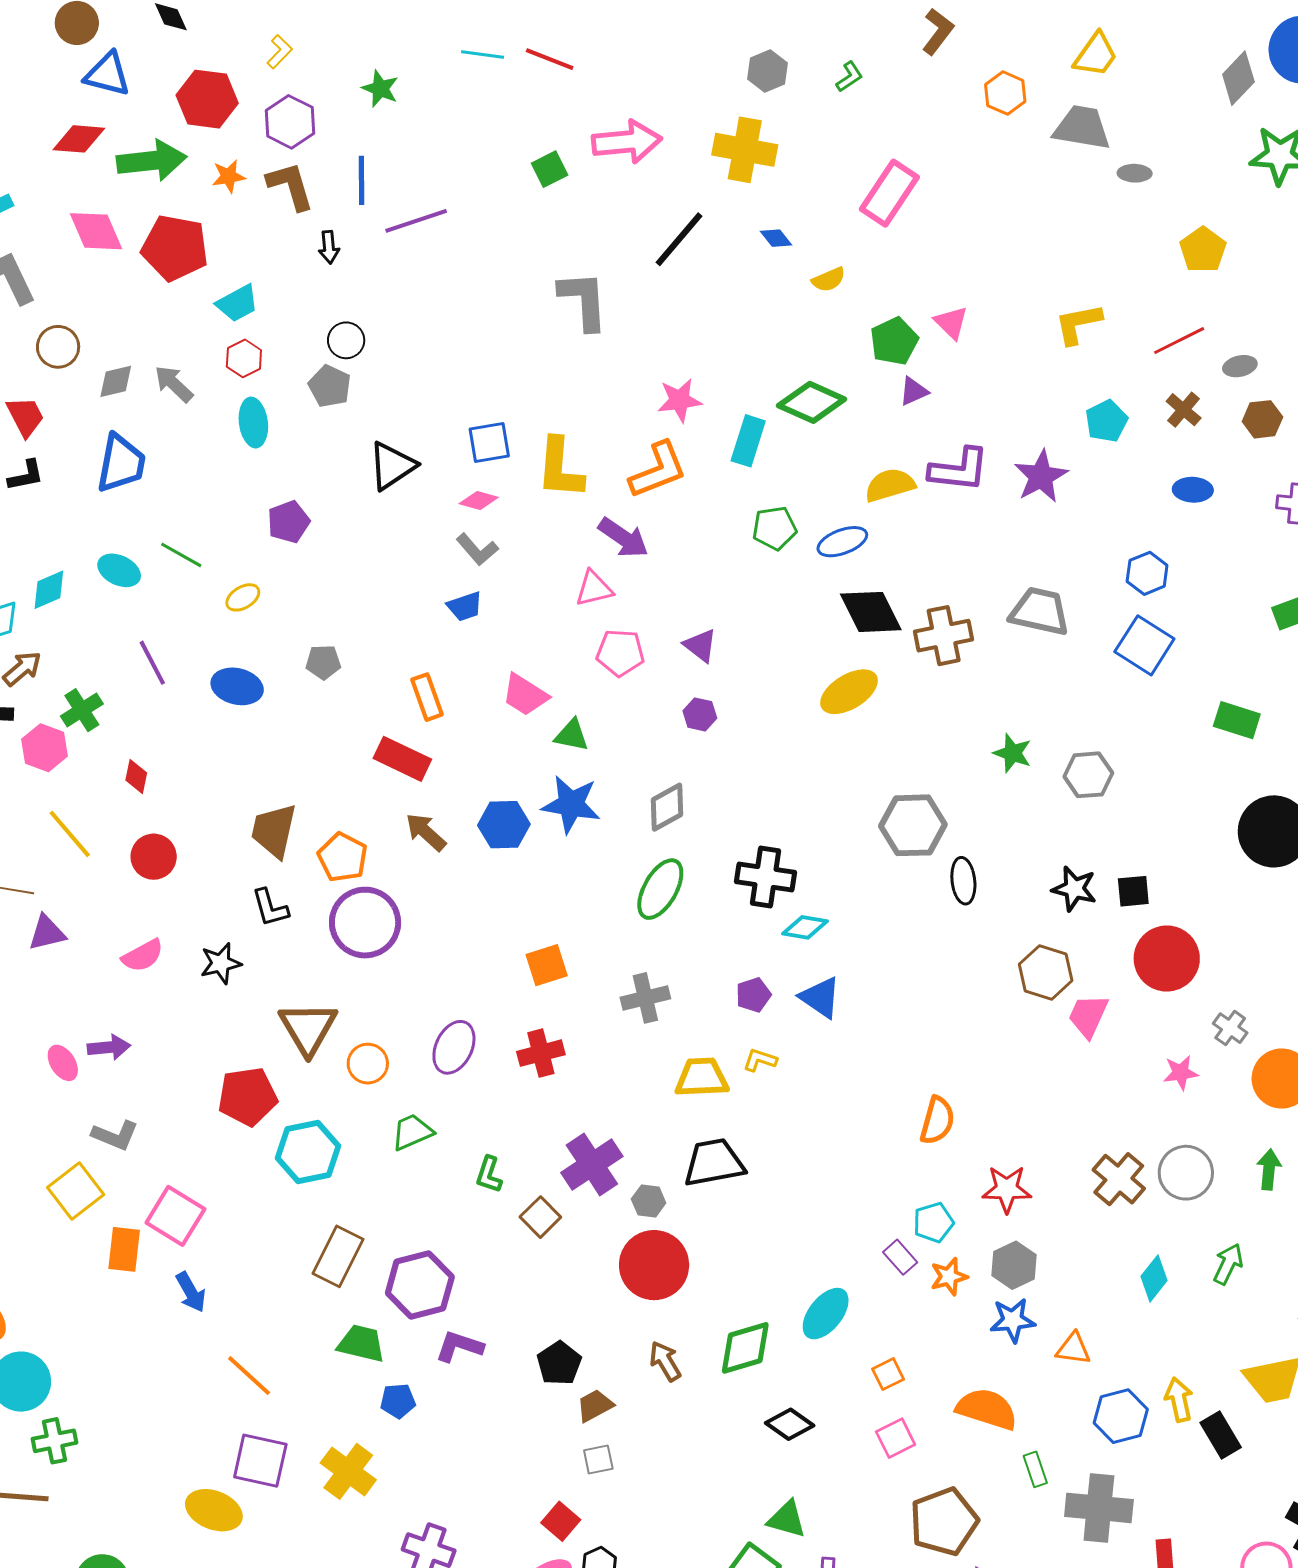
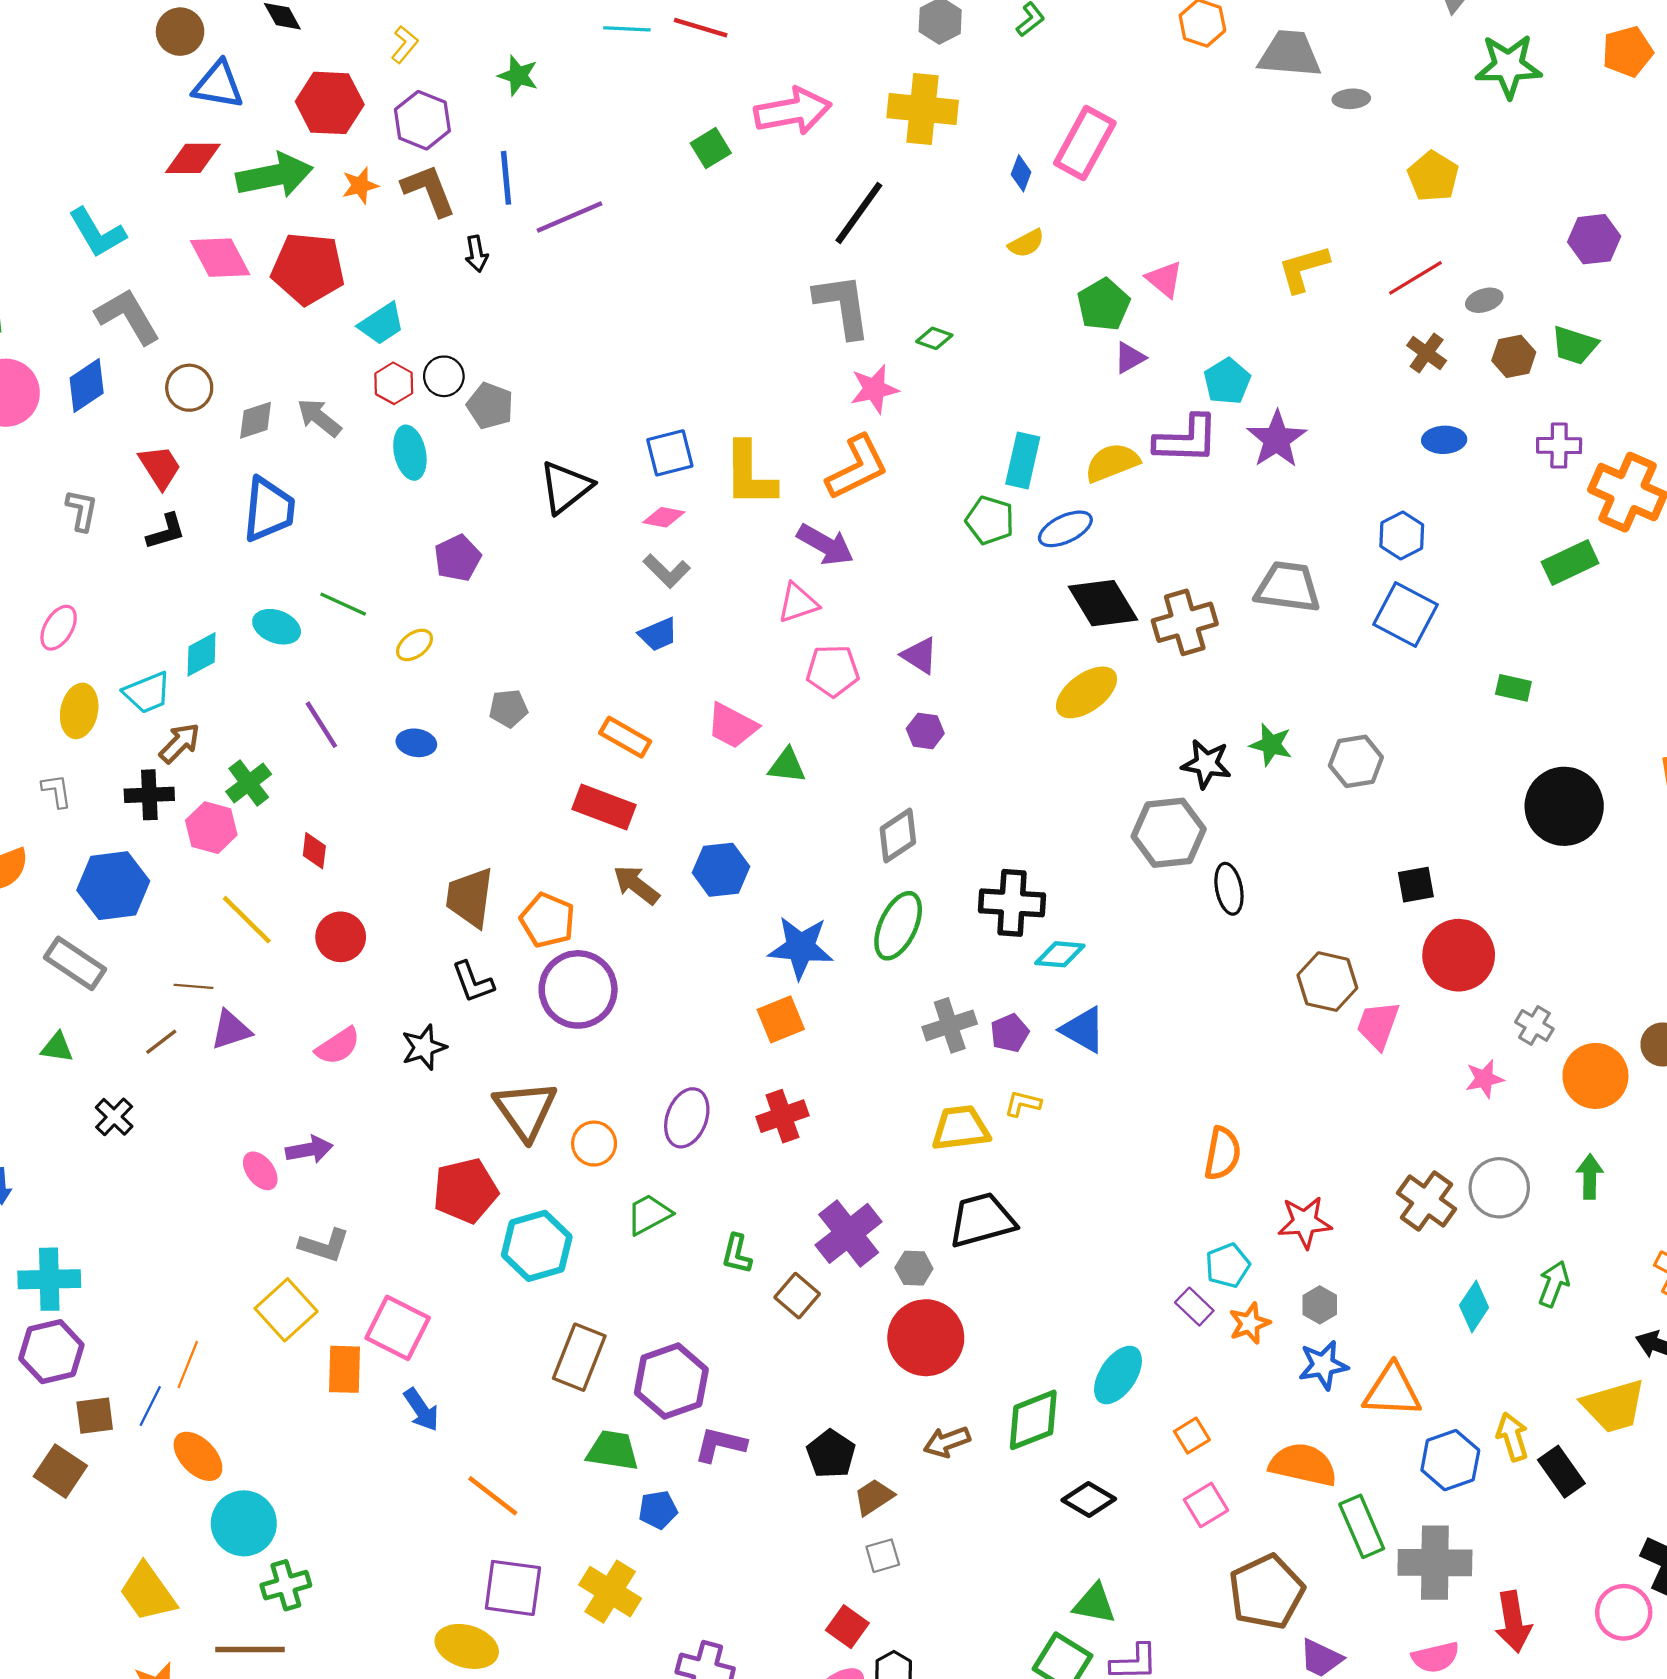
blue diamond: (776, 238) -> (1021, 173), moved, turned 64
gray L-shape: (583, 300) -> (843, 306), moved
black circle: (346, 340) -> (444, 376), moved
green diamond: (812, 402) -> (934, 338), moved, size x0.5
cyan pentagon: (1106, 421) -> (1227, 381), moved
cyan rectangle: (748, 441) -> (1023, 460), moved
green pentagon: (774, 528) -> (990, 520), turned 30
blue ellipse: (237, 686) -> (416, 743), size x0.7
orange rectangle: (427, 697) -> (625, 737), turned -36
green rectangle: (1237, 720) -> (1513, 688), size x0.7
blue star: (571, 804) -> (801, 947), moved
black star: (1074, 889) -> (1206, 764), moved
gray cross: (645, 998) -> (950, 1025), moved
gray hexagon: (1014, 1265) -> (1320, 1305), size x0.7
orange triangle: (1073, 1349) -> (1392, 1391), size x1.5
brown arrow: (665, 1361) -> (947, 1442), turned -75
green rectangle: (1035, 1469) -> (1362, 1526), size x1.6

